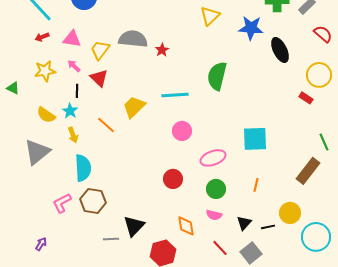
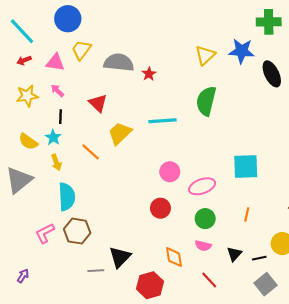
yellow triangle: (210, 16) -> (205, 55), moved
yellow trapezoid: (100, 50) -> (81, 50), moved
red triangle: (99, 78) -> (98, 103), moved
pink circle: (182, 131) -> (170, 172), moved
gray square: (251, 253) -> (266, 284), moved

